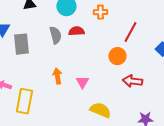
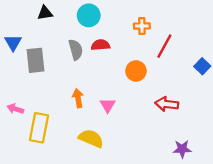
orange cross: (100, 12) -> (142, 26), moved
orange circle: (117, 56) -> (136, 71), moved
yellow semicircle: (100, 110) -> (91, 138), moved

